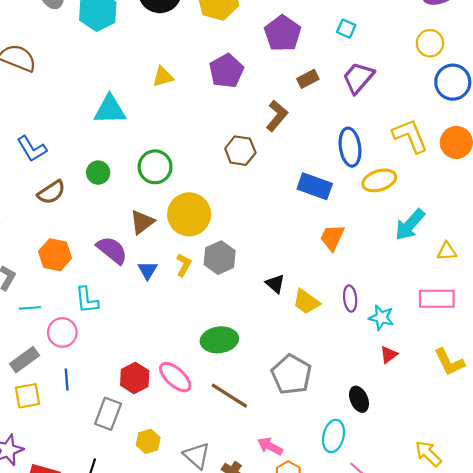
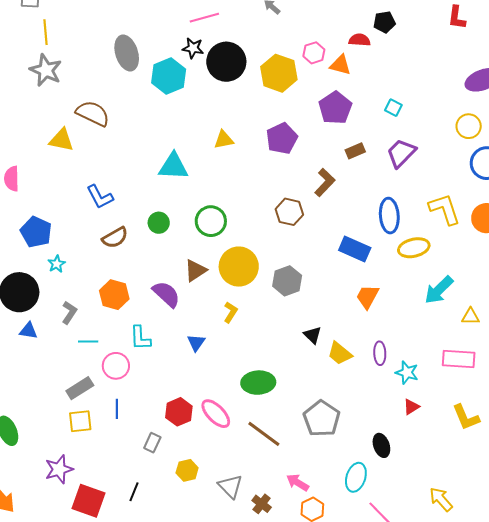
gray hexagon: (220, 258) -> (287, 281), moved
blue triangle: (148, 270) -> (196, 343), moved
gray rectangle: (108, 414) -> (152, 443), size x0.7

